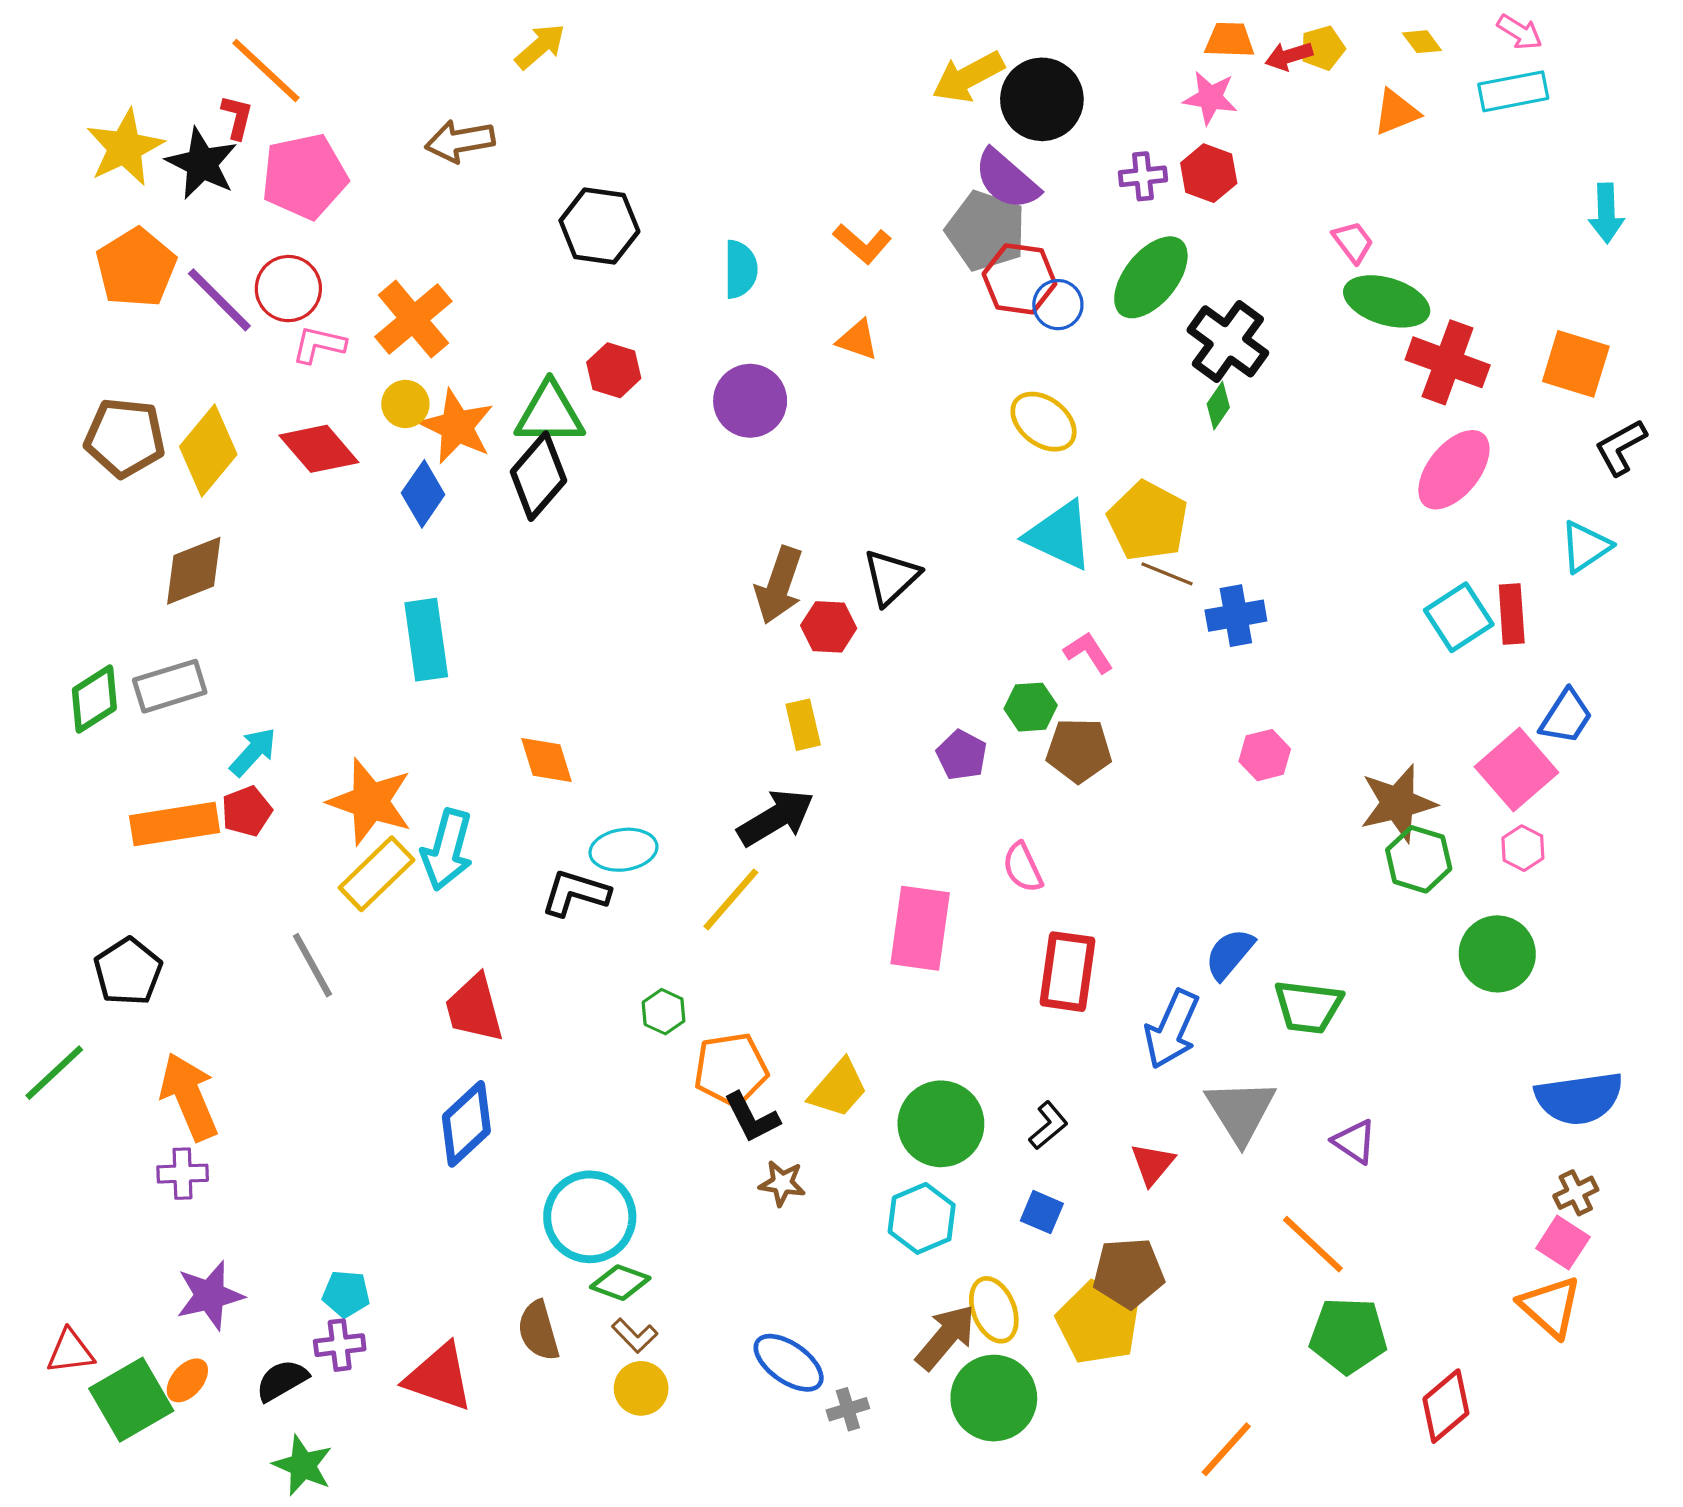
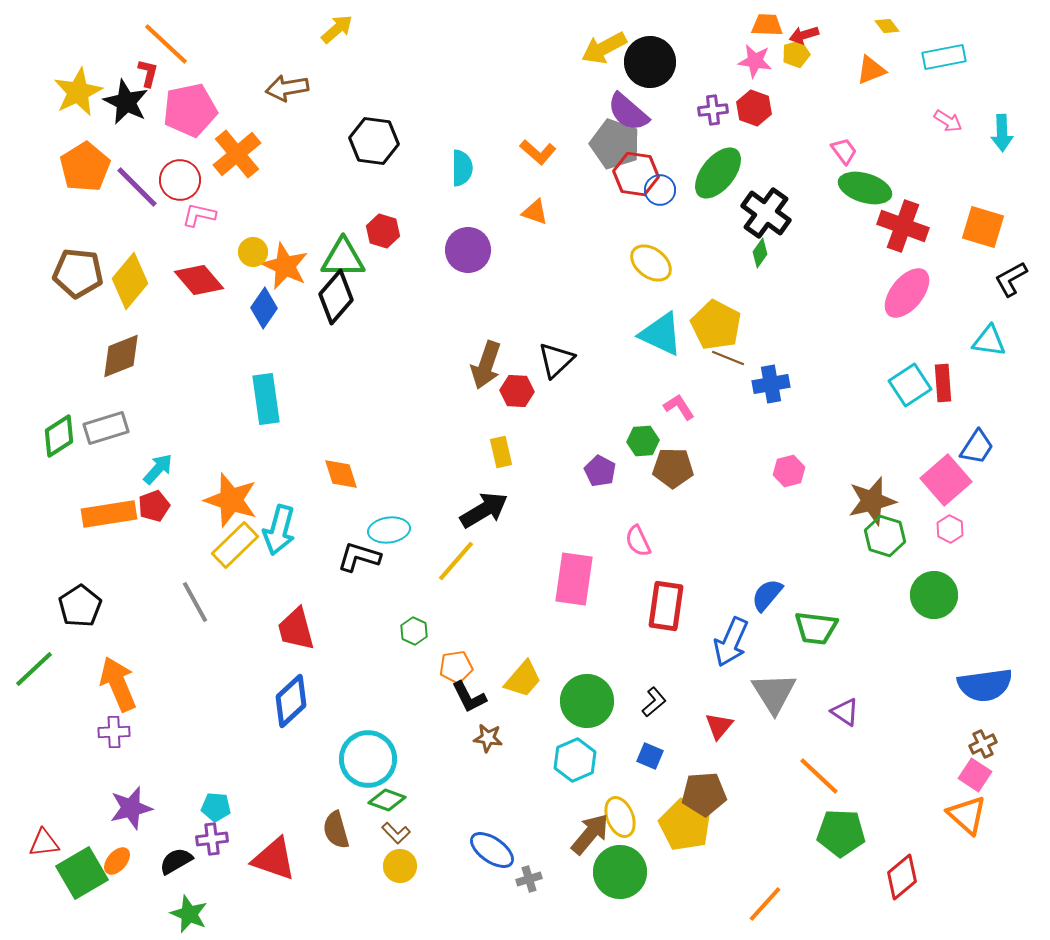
pink arrow: (1520, 32) -> (948, 121), moved
yellow pentagon: (1322, 48) -> (796, 54), moved
orange cross: (413, 319) -> (237, 154), moved
cyan triangle: (1585, 547) -> (989, 341), turned 42
orange pentagon: (731, 1069) -> (456, 667), size x0.7

